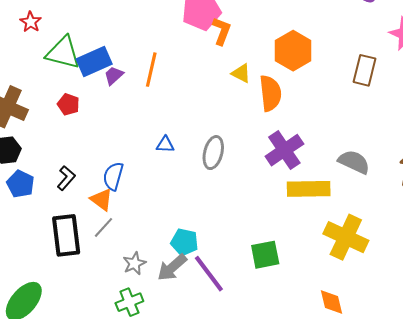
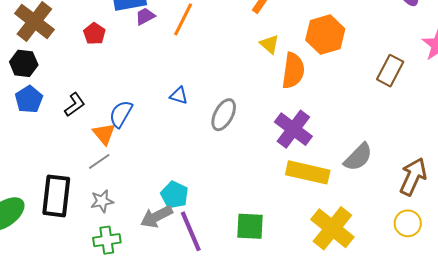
purple cross: (284, 150) -> (293, 129), turned -33
gray semicircle: (354, 162) -> (358, 157), turned 96
black rectangle: (66, 235) -> (56, 196), moved
gray star: (134, 263) -> (102, 201), moved

